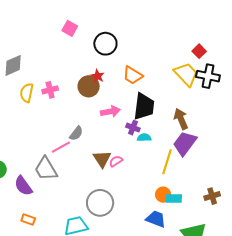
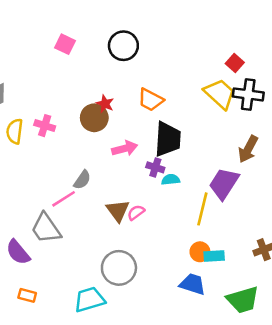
black circle: (105, 44) -> (123, 46), moved
pink cross: (50, 90) -> (45, 126), turned 35
brown arrow: (181, 119) -> (248, 149), moved, turned -125

